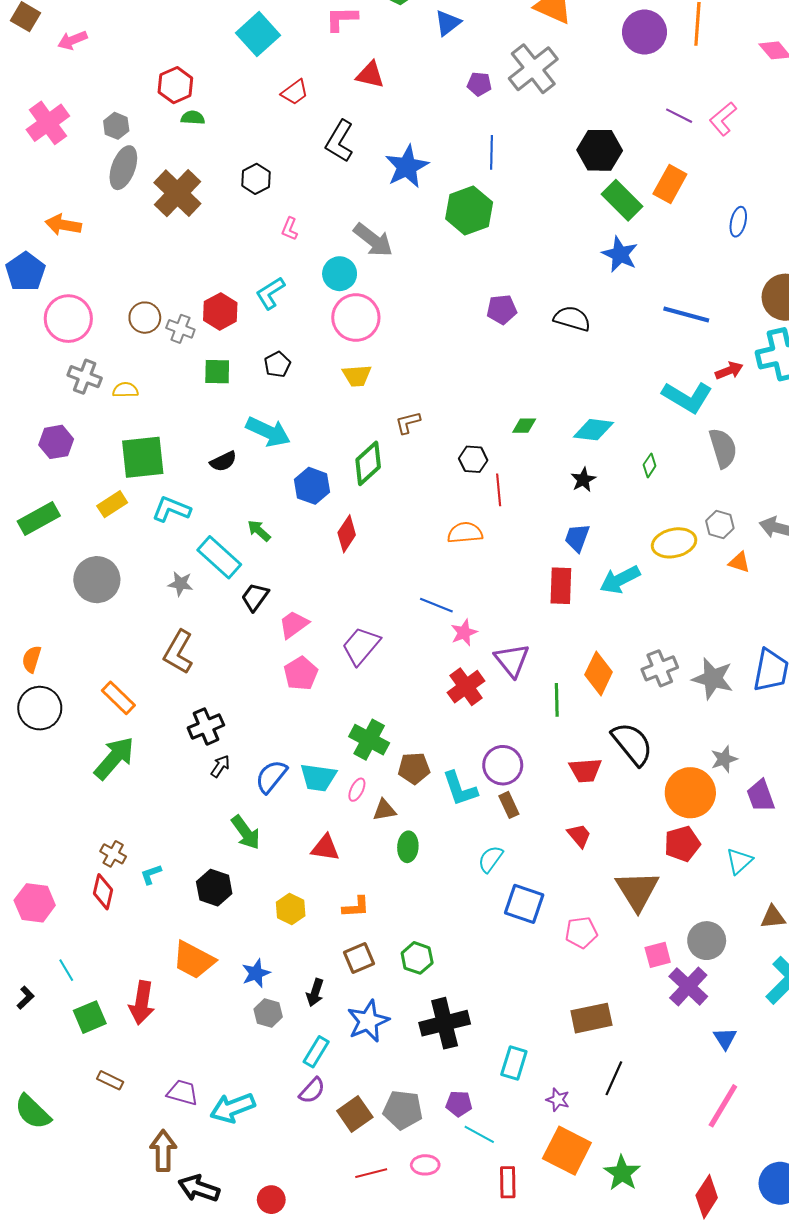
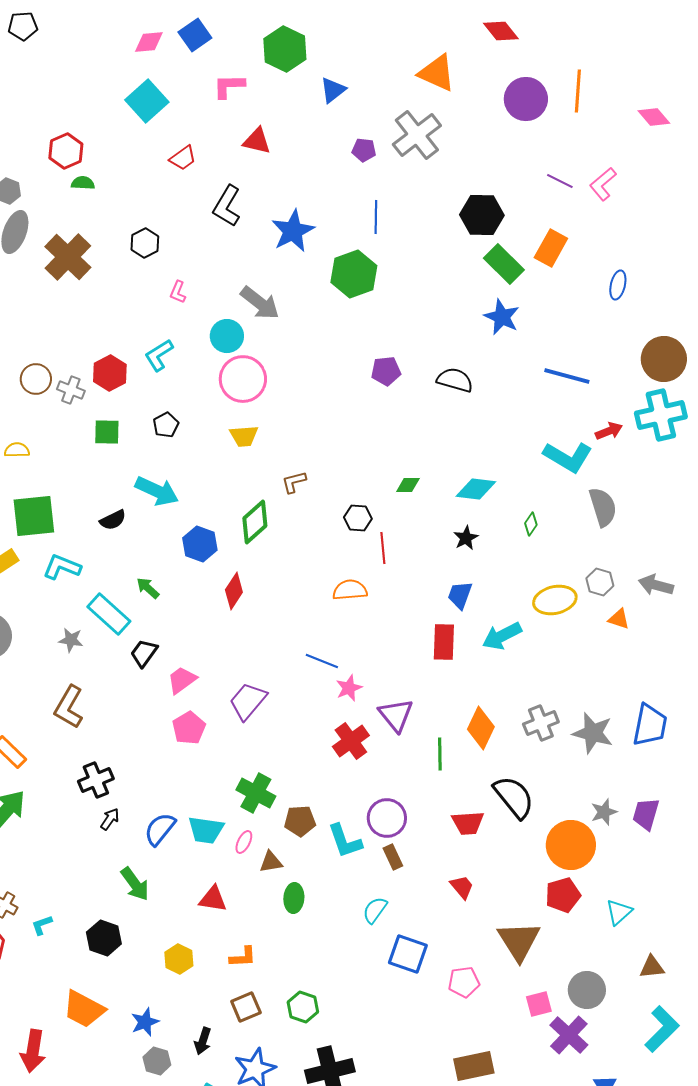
purple trapezoid: (761, 796) -> (646, 814), moved, turned 36

